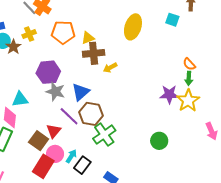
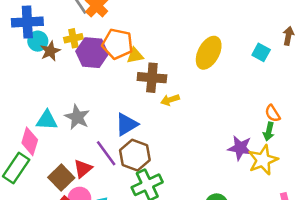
yellow triangle: (88, 38) -> (135, 56), moved
purple hexagon: (48, 72) -> (92, 53), moved
gray star: (55, 92) -> (77, 117), moved

